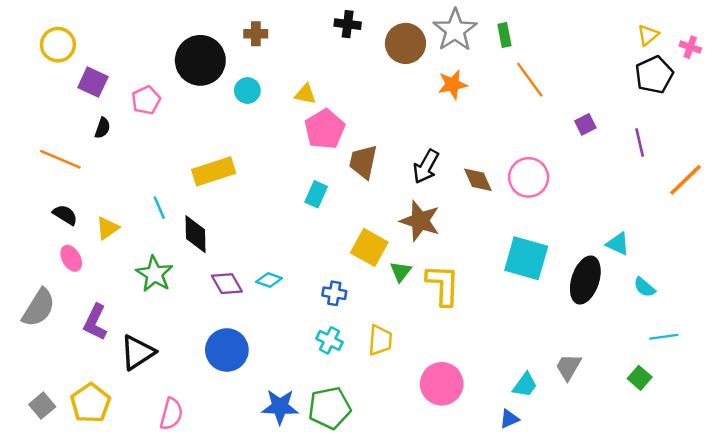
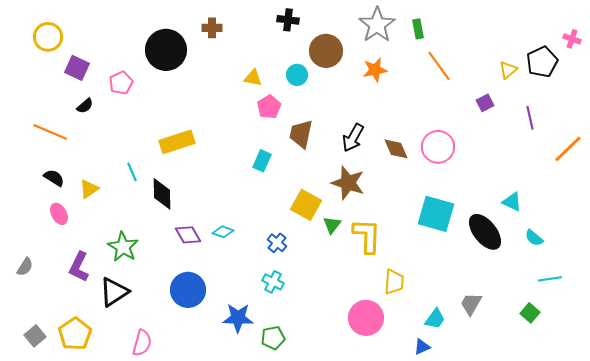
yellow triangle: (648, 35) -> (508, 70), moved
brown circle: (405, 43) -> (326, 51), moved
cyan circle: (247, 91) -> (297, 75), moved
black semicircle: (103, 128) -> (85, 106), turned 30
pink pentagon: (325, 129) -> (269, 107), size x0.7
green star: (154, 274) -> (123, 247), moved
black ellipse: (585, 280) -> (485, 232), turned -57
blue cross: (334, 293) -> (277, 243), turned 30
gray semicircle: (39, 308) -> (25, 267), moved, size x0.6
yellow trapezoid: (380, 340) -> (394, 282), moved
blue star: (280, 407) -> (238, 318), moved
green pentagon: (329, 408) -> (273, 338), size x0.7

